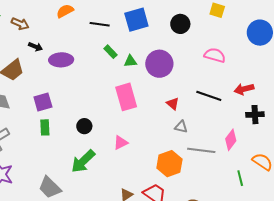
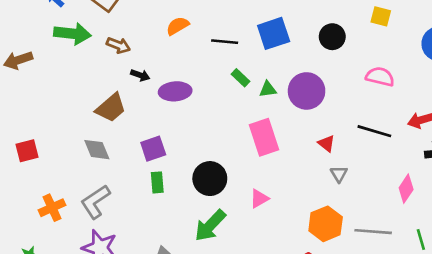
black circle: (84, 126) -> (210, 179), size x1.6
gray triangle: (181, 127) -> (339, 174), turned 48
gray line: (201, 150) -> (373, 232), moved

